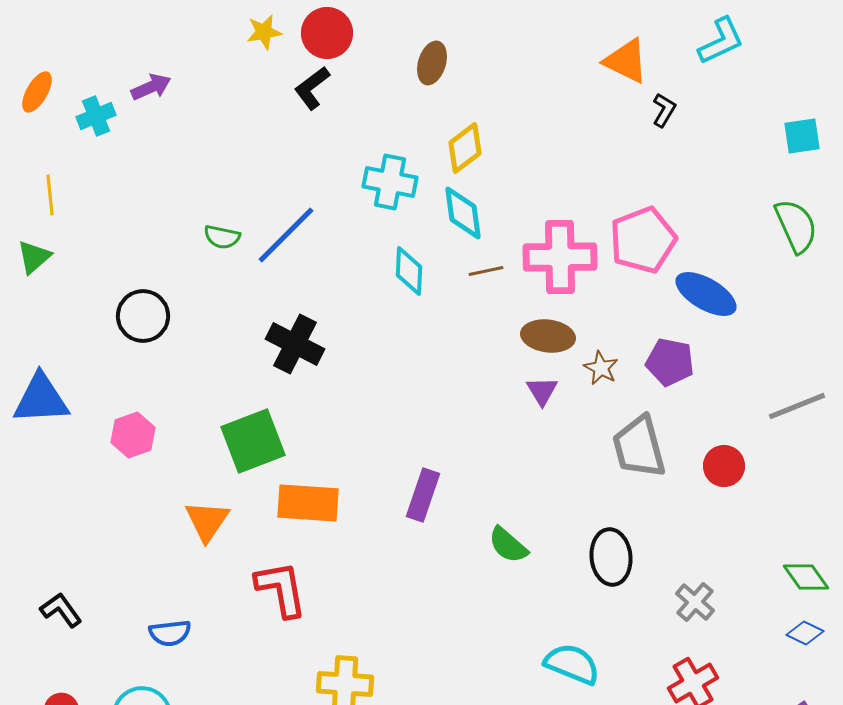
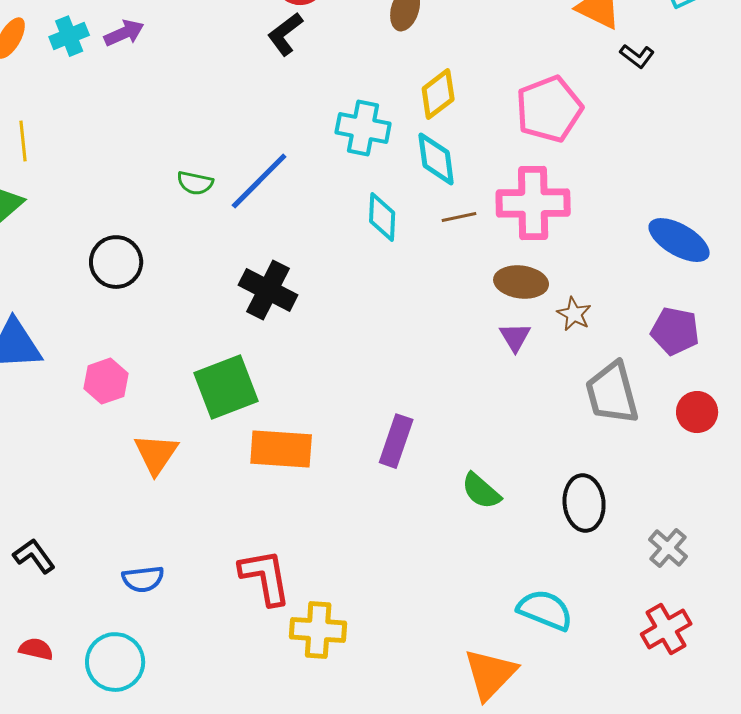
black L-shape: (664, 110) -> (637, 56), turned 96
cyan cross: (96, 116) -> (69, 36), moved
pink pentagon: (643, 240) -> (549, 109), moved
purple pentagon: (670, 362) -> (675, 331), moved
orange triangle: (207, 521) -> (156, 454), moved
red L-shape: (281, 589) -> (265, 577), moved

